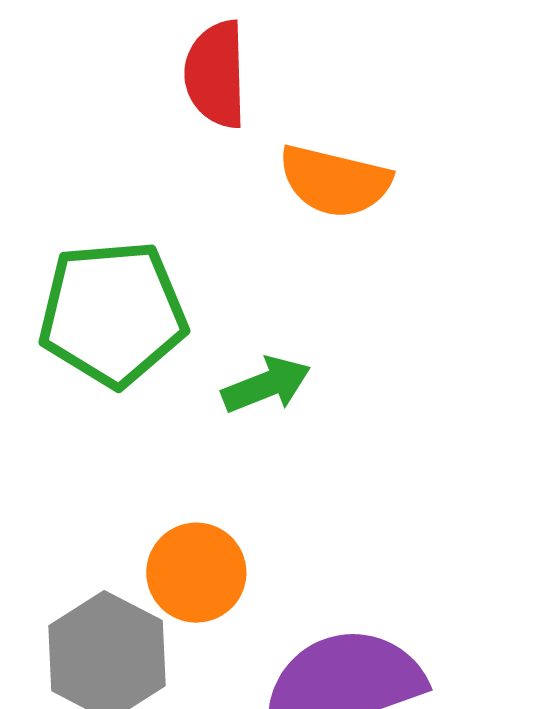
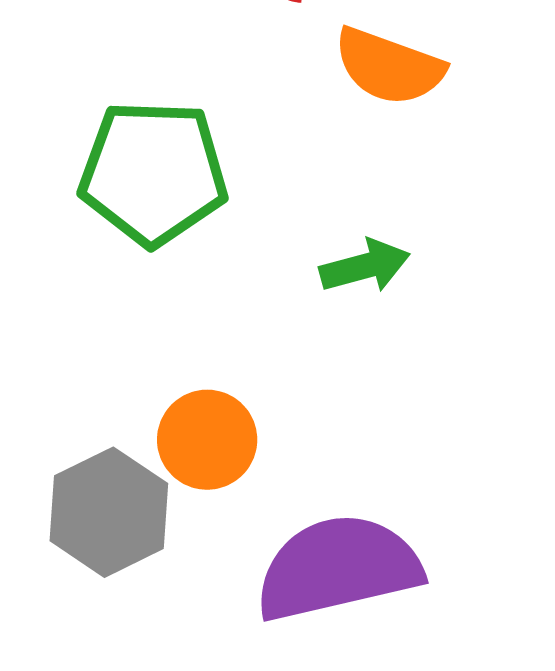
green arrow: (266, 385) -> (365, 266), moved

